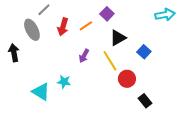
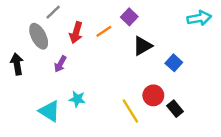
purple arrow: (84, 56) -> (60, 64), moved
yellow line: (110, 61) -> (130, 111), moved
black rectangle: (145, 101) -> (175, 109), moved

